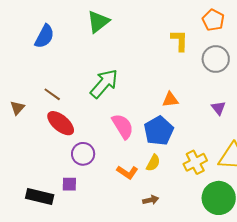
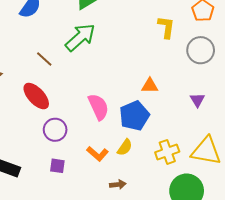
green arrow: (104, 84) -> (80, 37), moved
brown line: (52, 94) -> (44, 59), moved
purple square: (69, 184) -> (57, 166), moved

